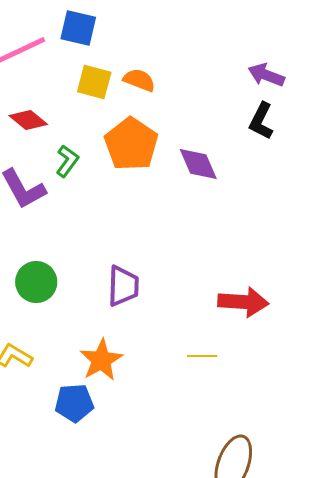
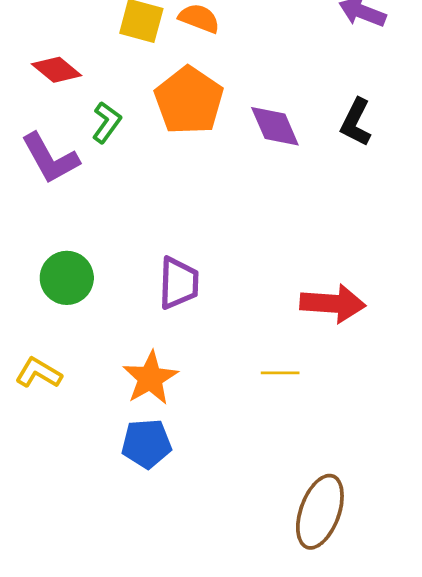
black L-shape: (261, 121) -> (356, 122), moved
blue pentagon: (74, 403) -> (146, 444), moved

